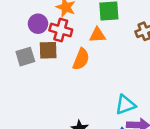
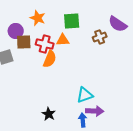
red cross: (61, 30) -> (45, 44), moved
brown square: (48, 50) -> (24, 42), moved

